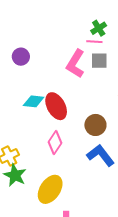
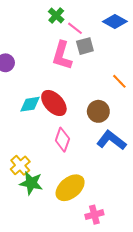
green cross: (99, 28) -> (56, 15), moved
pink line: (94, 42) -> (75, 28), turned 49
yellow ellipse: (50, 189) -> (70, 188), turned 32

